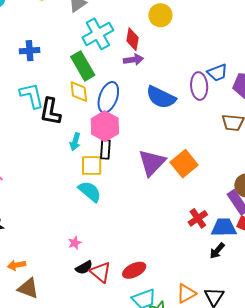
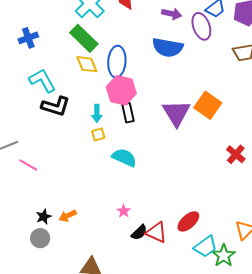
purple arrow: (133, 60) -> (172, 14), moved, turned 36
black L-shape: (50, 112) -> (56, 106), moved, turned -68
yellow square: (92, 165) -> (98, 134), moved, size x0.6
orange arrow: (17, 265) -> (68, 216), moved

